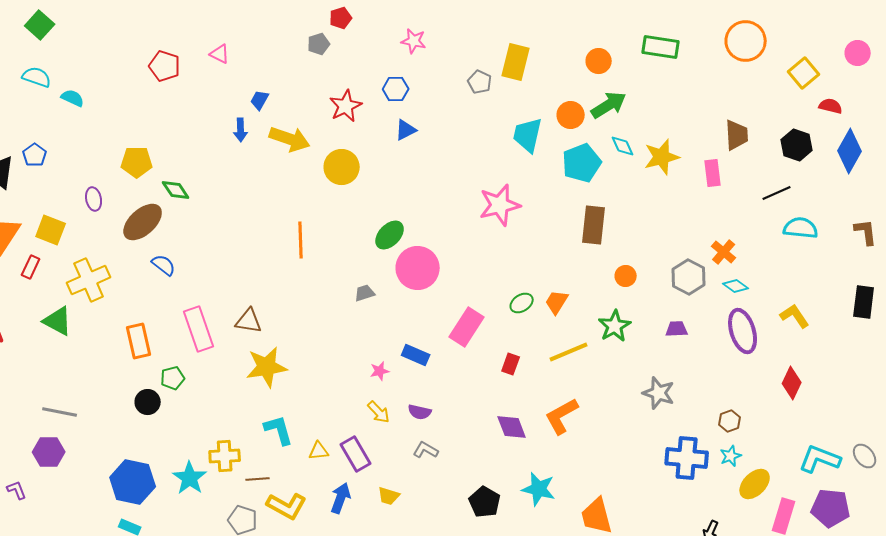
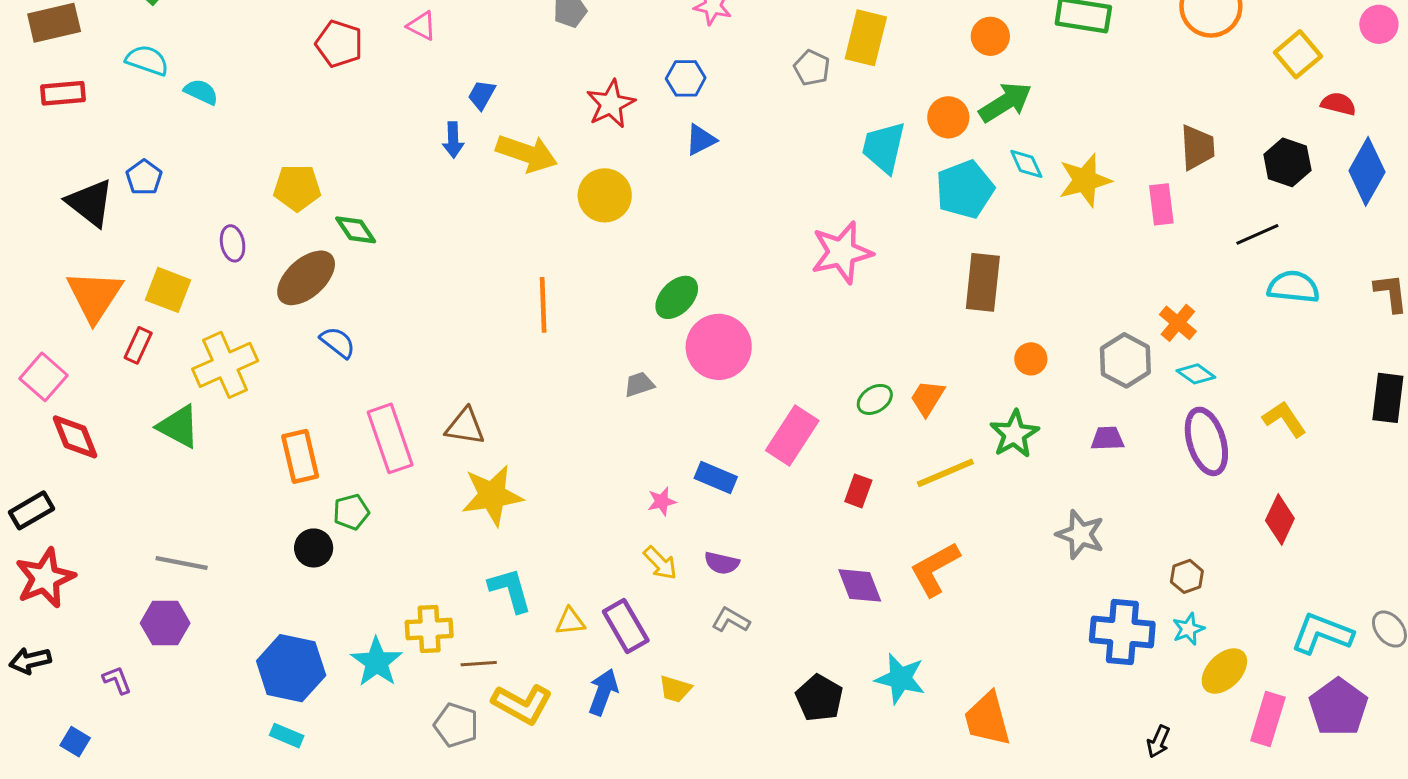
purple pentagon: (831, 508) -> (1338, 707), turned 30

